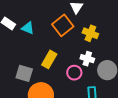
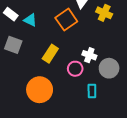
yellow cross: (90, 33) -> (104, 13), moved
gray square: (24, 73) -> (13, 45), moved

